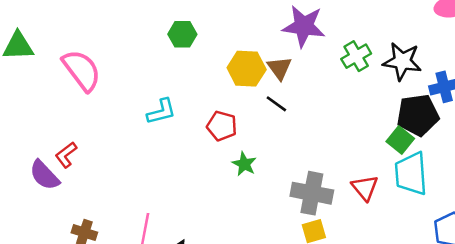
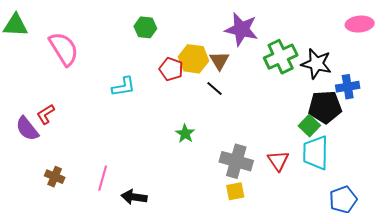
green cross: (356, 56) -> (281, 57), size x1.4
red pentagon: (222, 126) -> (171, 69), moved

